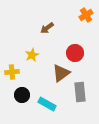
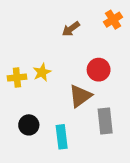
brown arrow: (47, 28) -> (71, 29), moved
yellow cross: (12, 72) -> (17, 78), moved
cyan rectangle: (47, 104) -> (62, 137), turned 54

